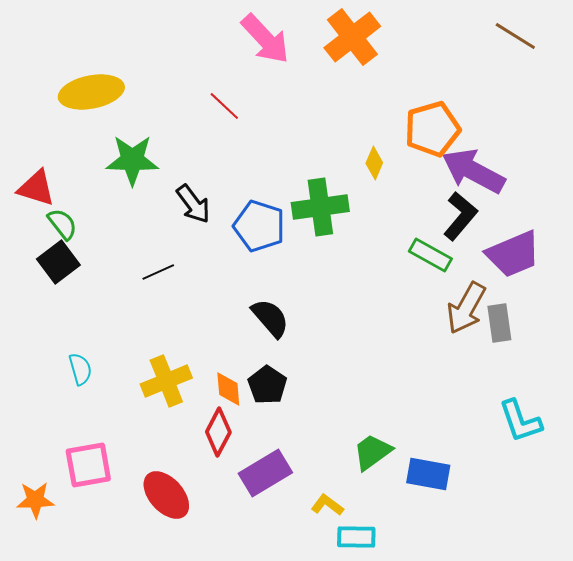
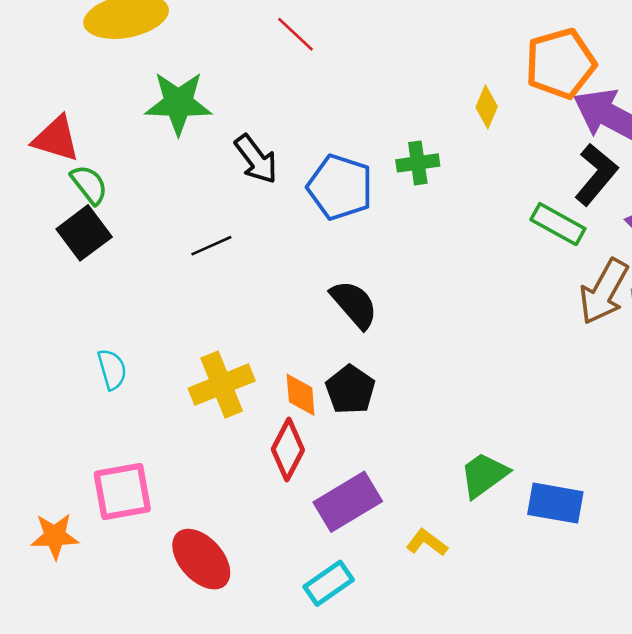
green cross: (320, 207) -> (418, 163), size x0.6
red ellipse: (166, 495) -> (201, 559), moved
cyan rectangle: (356, 537) -> (329, 583), moved, turned -36

